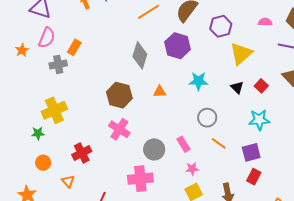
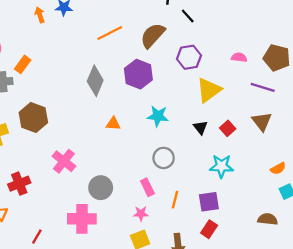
brown hexagon: (119, 95) -> (33, 117), moved
orange line: (219, 143) -> (175, 200), moved, turned 63
pink rectangle: (184, 144) -> (147, 187), moved

